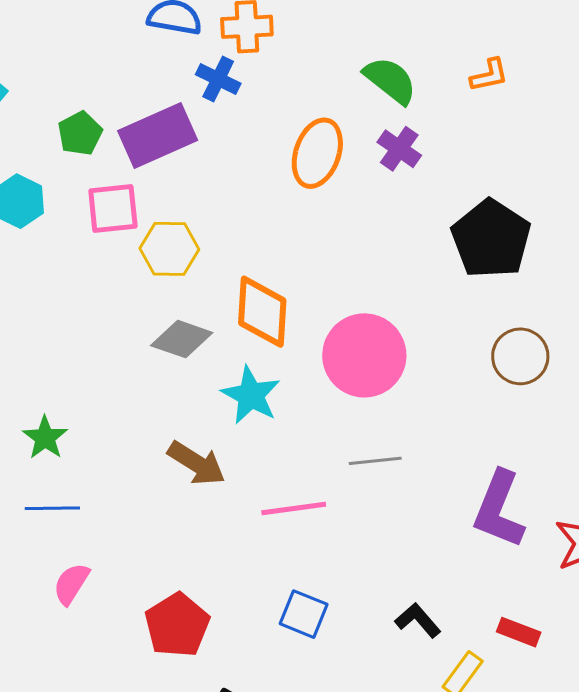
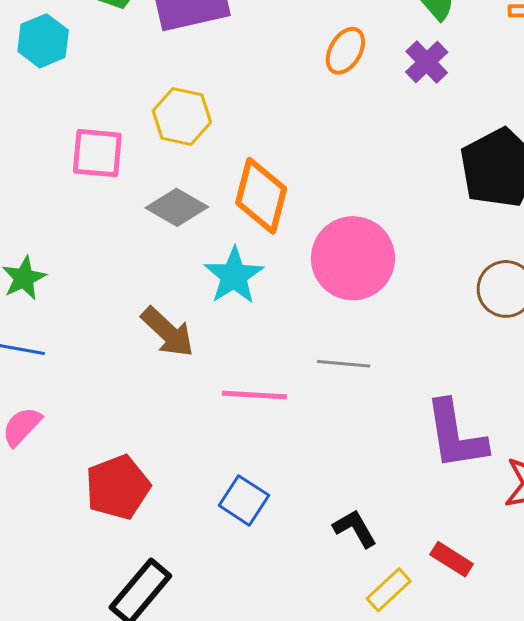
orange ellipse: (317, 153) -> (345, 51), size x0.7
pink square: (113, 208) -> (97, 153), moved
purple L-shape: (499, 509) -> (456, 435), turned -42

